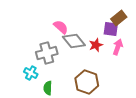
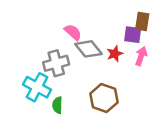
brown rectangle: (119, 18) -> (142, 21), turned -42
cyan cross: (31, 73) -> (37, 87), size x1.6

